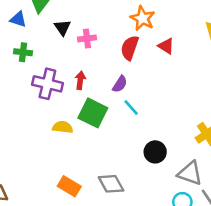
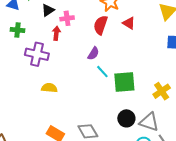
black triangle: (62, 28) -> (48, 10), turned 32
red arrow: (80, 80) -> (56, 33), moved
green square: (93, 113) -> (124, 82), moved, turned -30
black circle: (155, 152) -> (126, 118), moved

